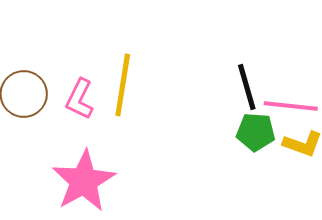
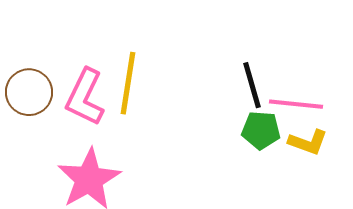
pink L-shape: (80, 99) -> (85, 97), size x1.4

